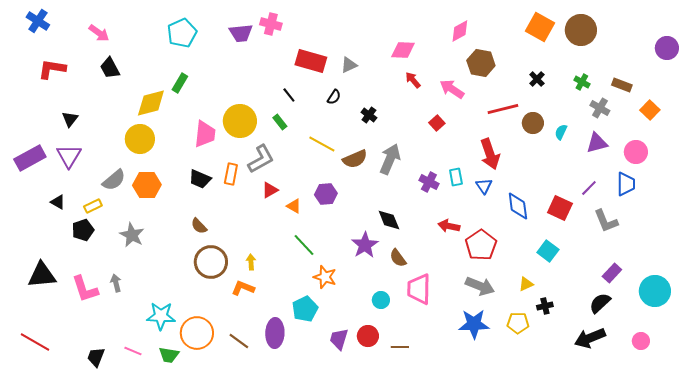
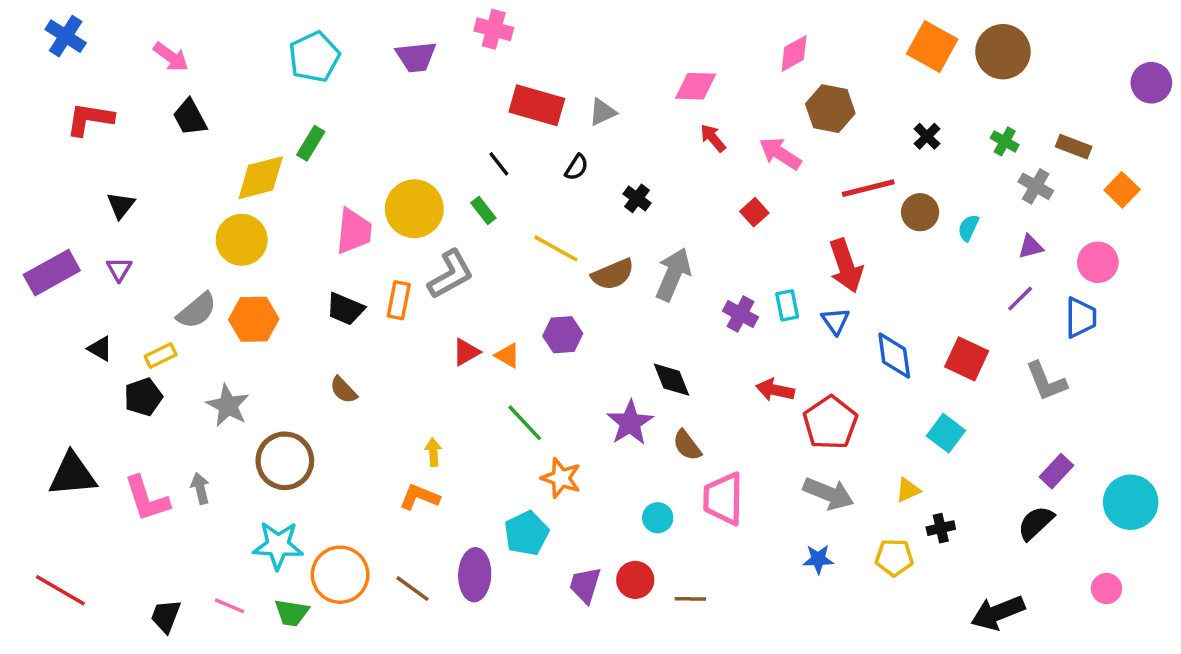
pink cross: (271, 24) -> (494, 29), moved
purple triangle: (597, 143) -> (1031, 247), size x0.7
purple triangle: (69, 156) -> (119, 269), size x0.6
purple line: (589, 188) -> (1020, 299), moved
red triangle: (270, 190) -> (466, 352), moved
brown circle: (211, 262) -> (285, 461), moved
blue star: (474, 324) -> (818, 559), size x0.6
black arrow: (590, 338) -> (998, 613), moved

